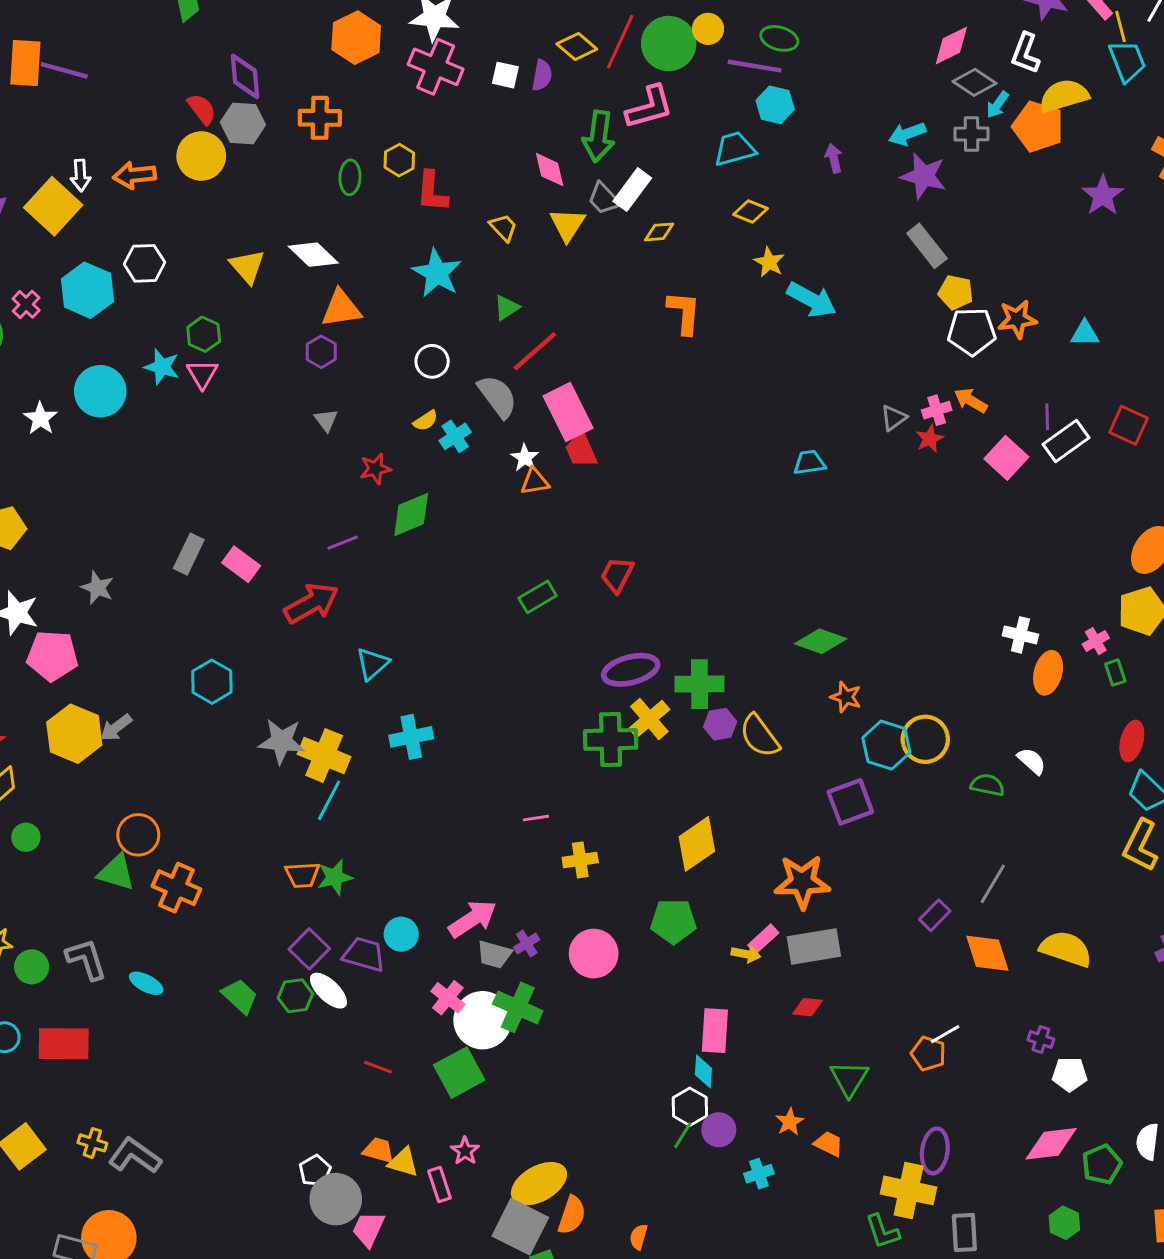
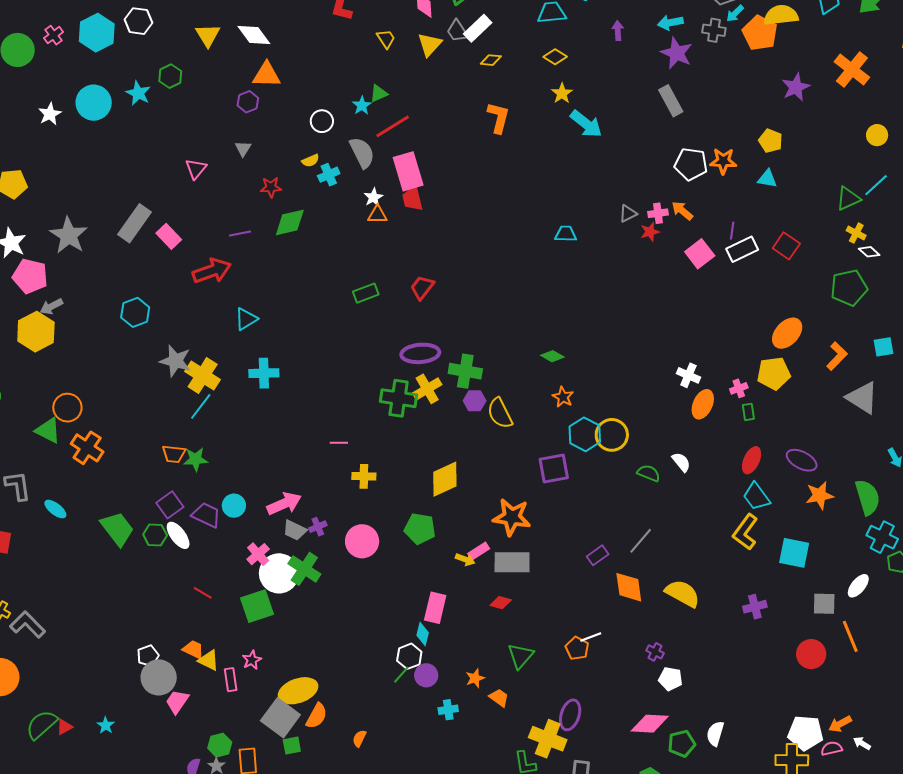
cyan star: (437, 273) -> (362, 105), moved, size x0.6
yellow pentagon: (956, 292) -> (771, 141), moved
pink triangle: (202, 374) -> (196, 169), moved
gray rectangle: (189, 554) -> (134, 223), size x1.4
gray star: (97, 588) -> (69, 235), size x1.6
green diamond: (821, 641) -> (552, 356), size x0.7
gray arrow: (116, 728) -> (51, 306), moved
green trapezoid: (240, 996) -> (117, 529), size x1.4

